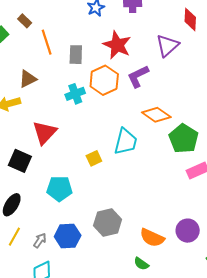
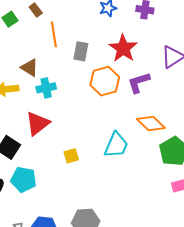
brown triangle: (28, 79) -> (30, 68), turned 48
cyan cross: (75, 94) -> (46, 88), moved
yellow square: (94, 158) -> (71, 156), moved
cyan pentagon: (59, 189) -> (24, 180), moved

